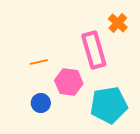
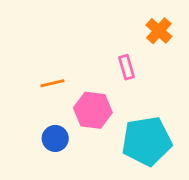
pink rectangle: (94, 50) -> (127, 67), size x0.5

